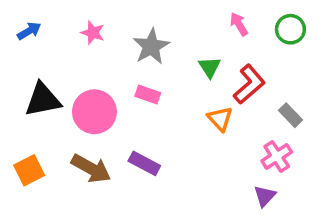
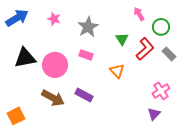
green circle: (290, 29) -> (161, 27), moved
blue arrow: (29, 31) -> (17, 18), size x1.6
gray rectangle: (290, 115) -> (169, 54), moved
orange triangle: (220, 119) -> (117, 71), moved
orange square: (29, 170) -> (16, 116), moved

